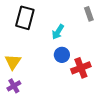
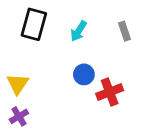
gray rectangle: (89, 14) -> (124, 31), moved
cyan arrow: (58, 32) -> (78, 31), moved

